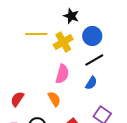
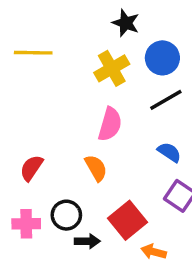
yellow line: (36, 34) -> (33, 53), moved
blue semicircle: (91, 83) -> (169, 152), moved, turned -88

